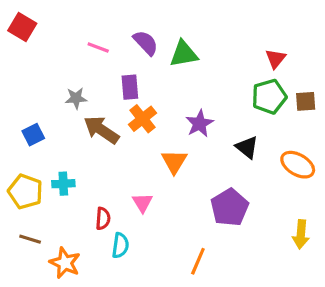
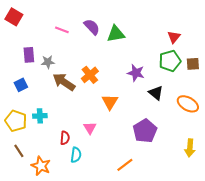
purple rectangle: (130, 87) -> (29, 55), moved
purple star: (200, 124) -> (136, 73), moved, turned -30
brown line: (30, 239) -> (19, 151), turned 40
orange line: (198, 261) -> (125, 165), turned 30

